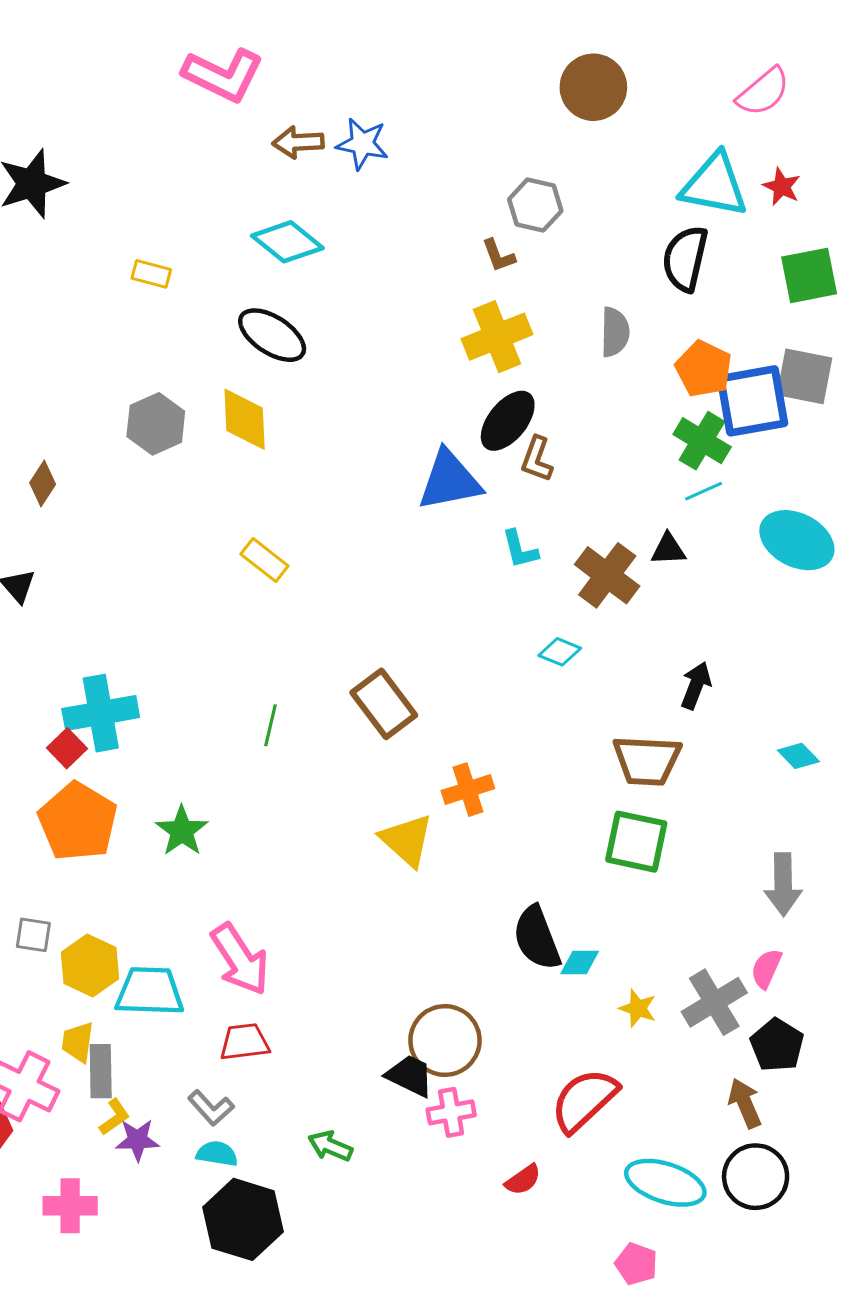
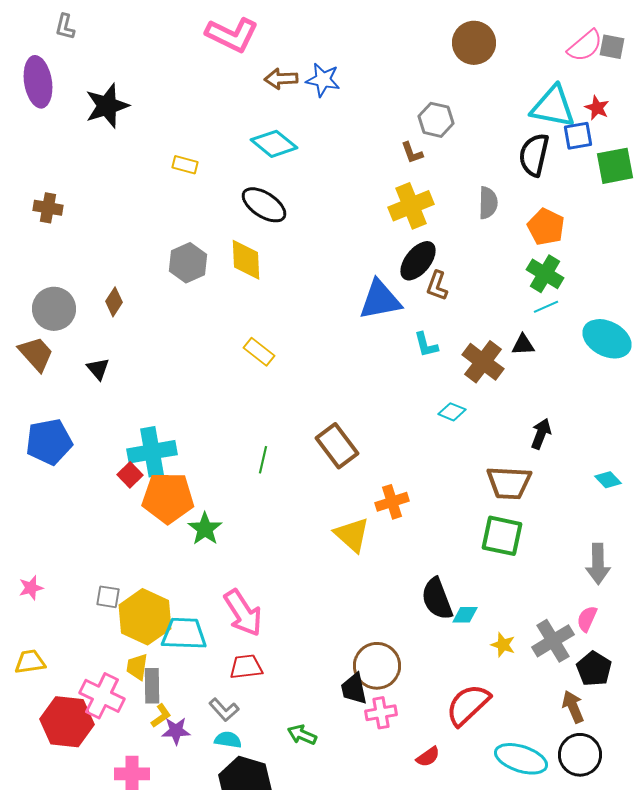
gray square: (805, 376) -> (612, 47), moved, size x0.7
blue square: (753, 401) -> (578, 136), moved, size x0.6
orange pentagon: (78, 822) -> (168, 498), moved, turned -30
yellow hexagon: (90, 965) -> (145, 617), size x1.4
black trapezoid: (410, 1076) -> (354, 689), turned -128

